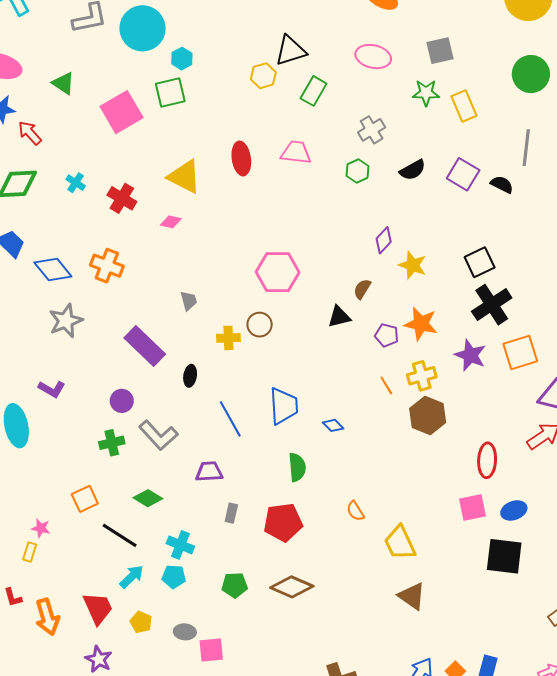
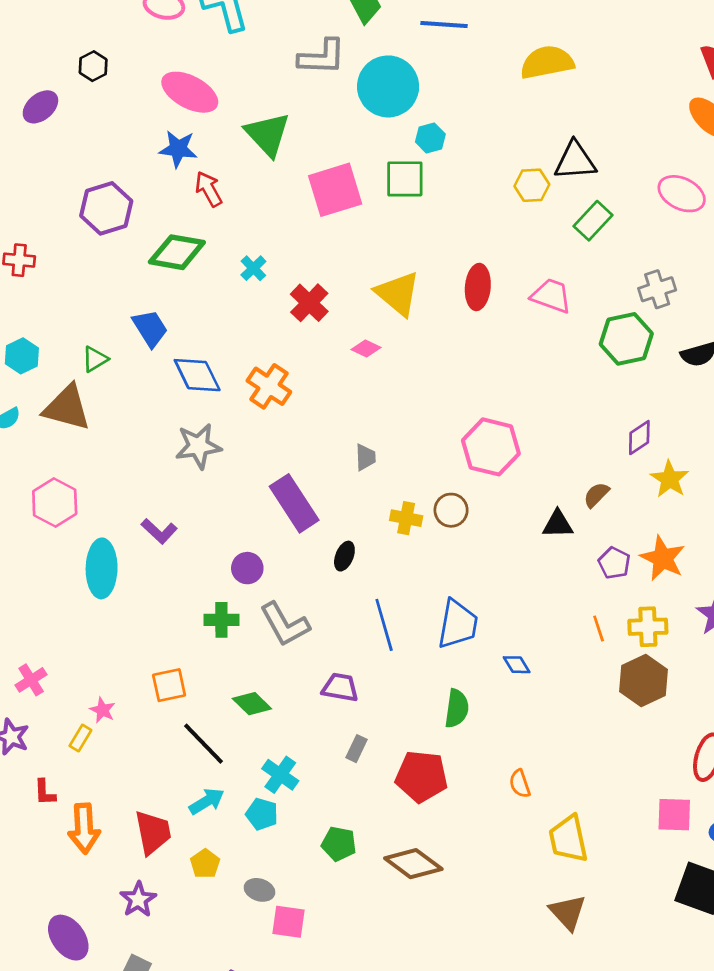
green triangle: (63, 83) -> (268, 134), size x1.5
green hexagon: (358, 171) -> (626, 339), size x1.6

